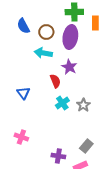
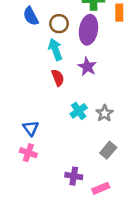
cyan arrow: (43, 53) -> (55, 49), turned 60
red semicircle: (55, 81) -> (58, 78), moved
blue triangle: (23, 93) -> (31, 128), moved
gray rectangle: (86, 146) -> (108, 150), moved

